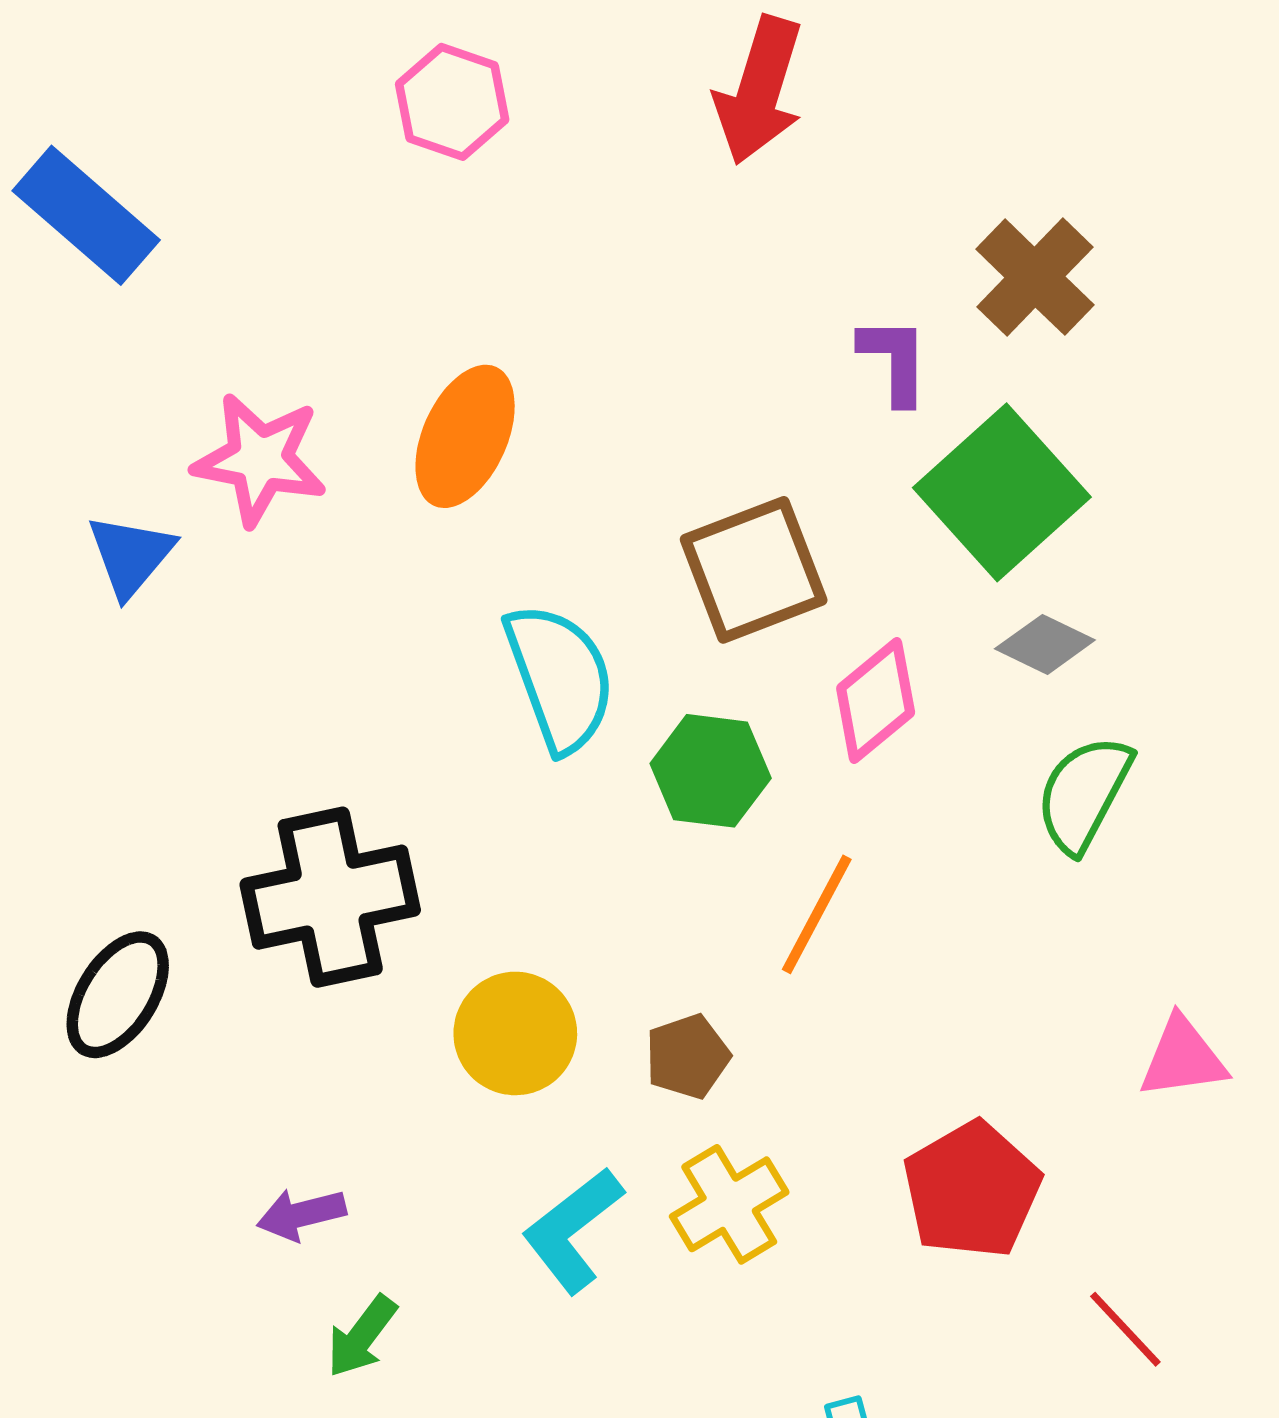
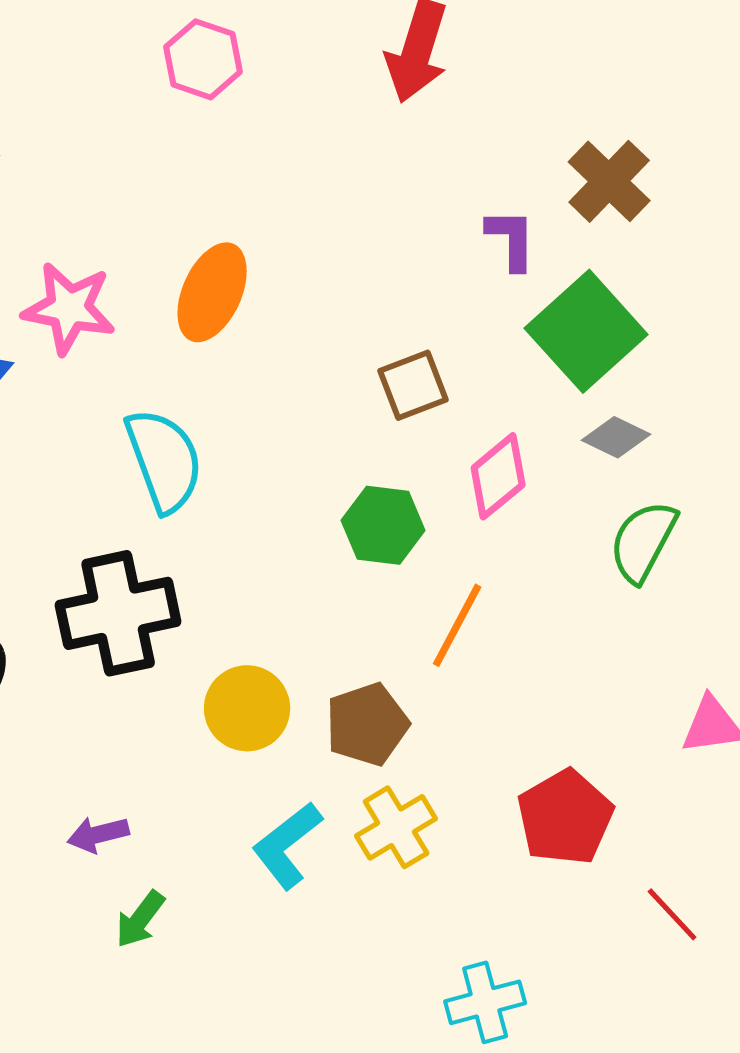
brown square: (754, 570) -> (413, 385), size x0.7
cyan semicircle: (560, 678) -> (164, 460), moved
brown pentagon: (688, 1056) -> (367, 724), size x1.4

